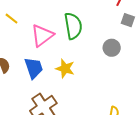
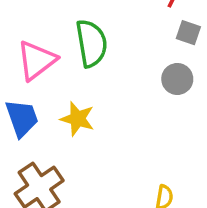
gray circle: (112, 48) -> (177, 79), moved

